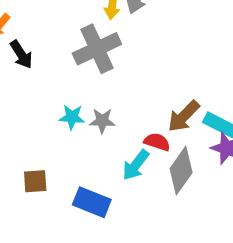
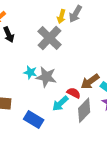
gray cross: (97, 49) -> (50, 38), turned -30
gray star: (102, 121) -> (46, 77), size x1.5

